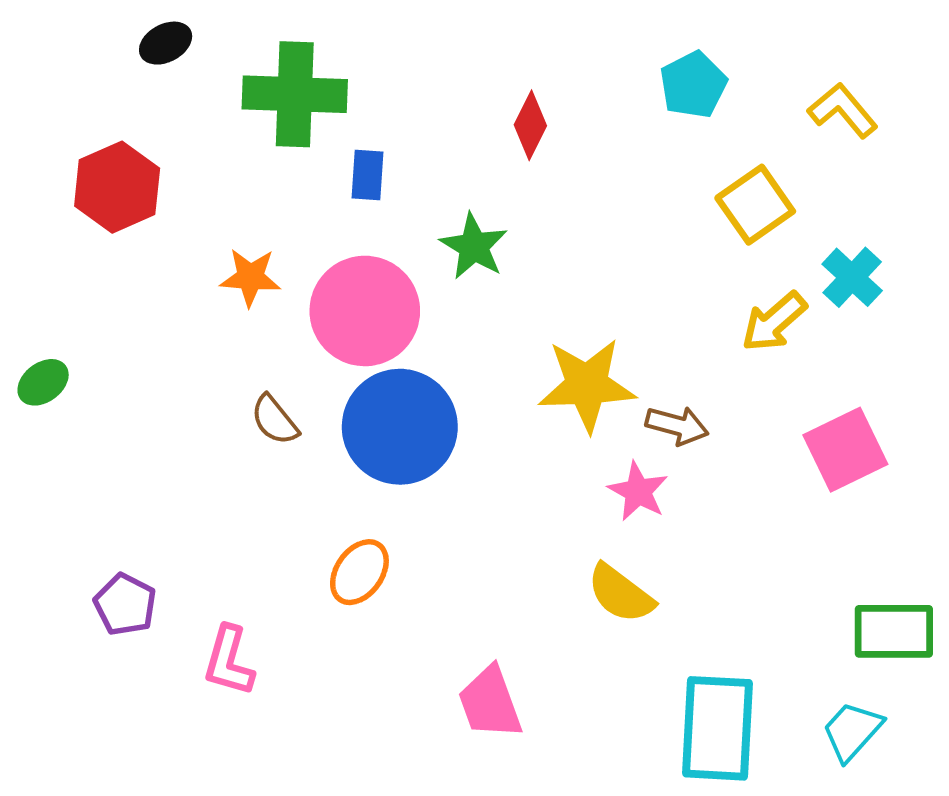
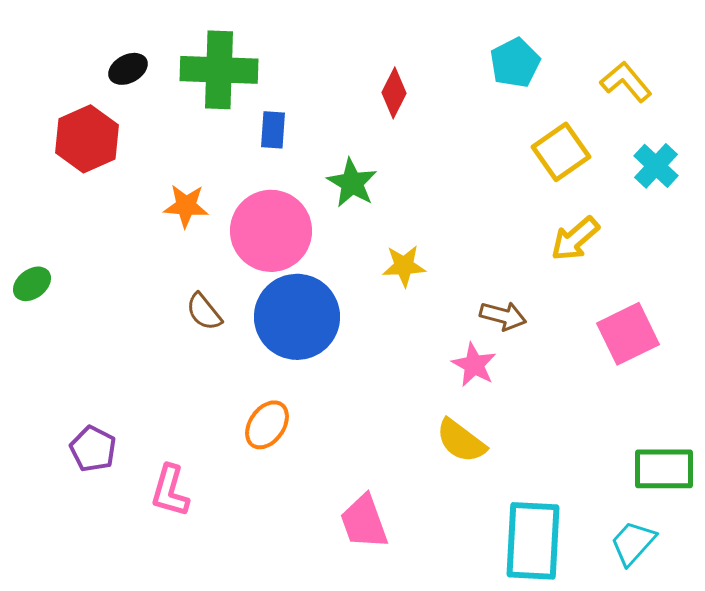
black ellipse: (166, 43) -> (128, 69), moved
cyan cross: (852, 277) -> (656, 166), moved
yellow star: (587, 385) -> (404, 266), moved, size x0.6

